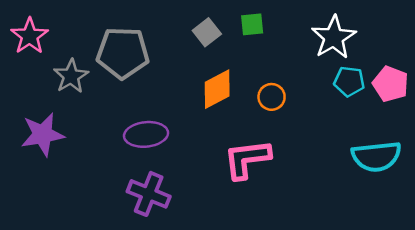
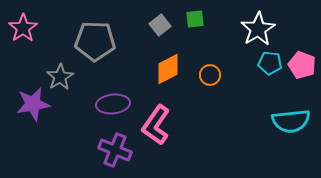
gray star: (71, 76) -> (60, 77), moved
pink L-shape: (247, 159) -> (156, 125), moved, turned -48

